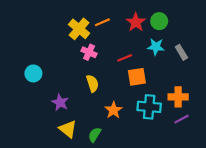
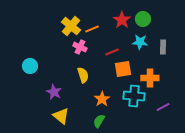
orange line: (102, 22) -> (92, 29), moved
gray rectangle: (181, 52) -> (163, 47), turned 32
orange cross: (178, 97) -> (150, 78), moved
green semicircle: (95, 135) -> (99, 121), moved

